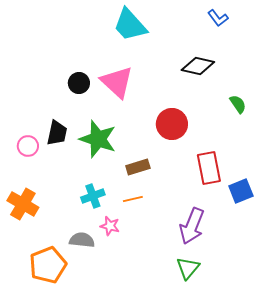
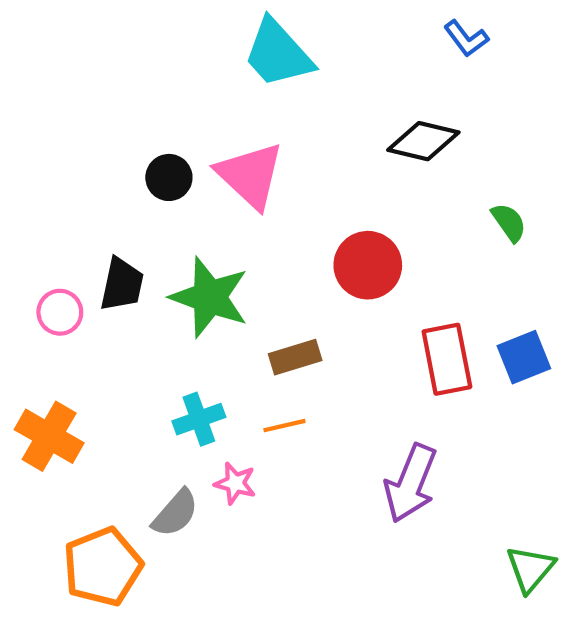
blue square: (241, 191) -> (524, 357), moved
gray semicircle: (82, 240) -> (175, 513), turned 125
green triangle: (188, 268) -> (530, 569), moved

